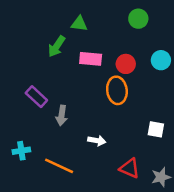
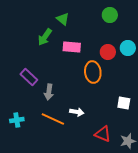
green triangle: (79, 24) -> (63, 19), turned 32
red circle: (126, 64) -> (108, 52), moved
orange line: (59, 166) -> (53, 119), moved

